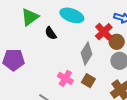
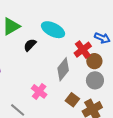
black semicircle: (51, 33) -> (30, 45), turned 72
brown square: (88, 81) -> (72, 100), moved

